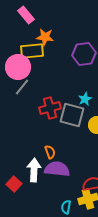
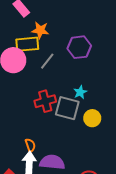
gray line: (22, 87) -> (47, 61), moved
orange semicircle: (50, 152) -> (30, 145), moved

